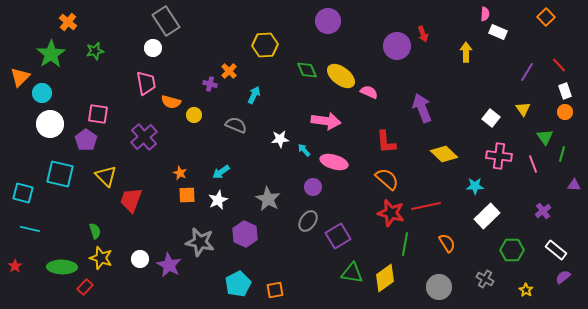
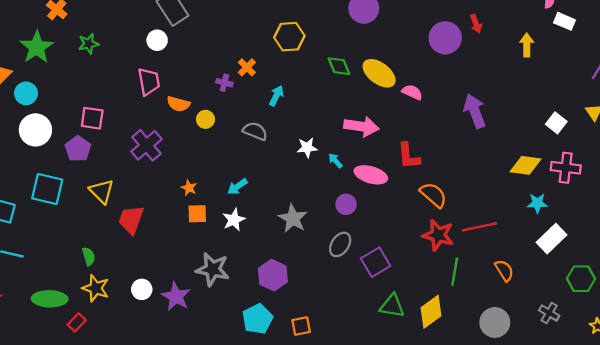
red L-shape: (386, 142) -> (409, 156), moved
yellow diamond: (444, 154) -> (526, 165), moved, turned -36
purple hexagon: (245, 234) -> (273, 275), moved

